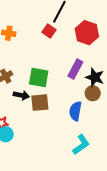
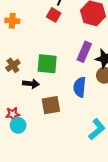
brown square: (40, 103) -> (51, 105), moved
blue semicircle: (75, 111) -> (80, 87), moved

